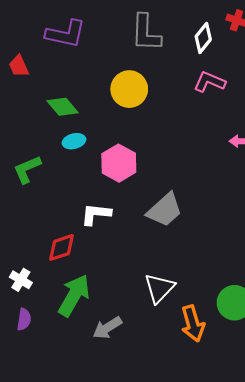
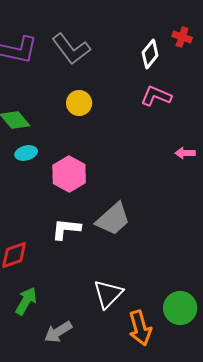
gray L-shape: (146, 33) -> (71, 49), moved, turned -39
yellow circle: (129, 89) -> (79, 103), size x0.7
white L-shape: (96, 214) -> (66, 229), moved
green arrow: (74, 295) -> (26, 301), size x0.7

